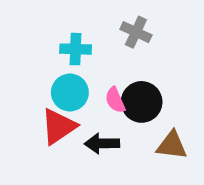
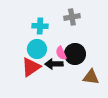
gray cross: (136, 32) -> (72, 17), turned -35
black arrow: (102, 143) -> (54, 64), moved

